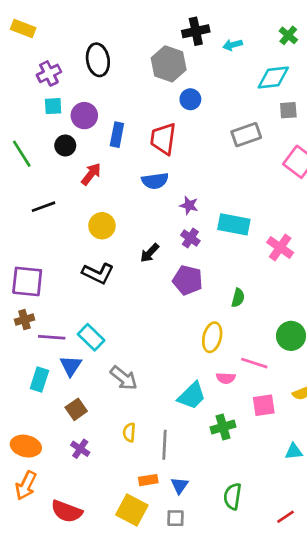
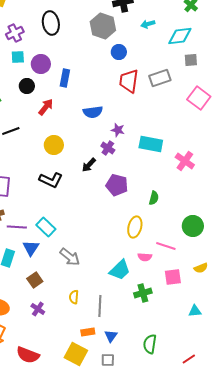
cyan arrow: (233, 45) -> (148, 24), moved
red trapezoid: (163, 139) -> (129, 81), moved
purple cross: (190, 238) -> (108, 148), moved

